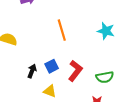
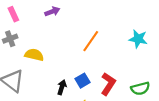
orange line: (62, 30) -> (91, 41), turned 55

